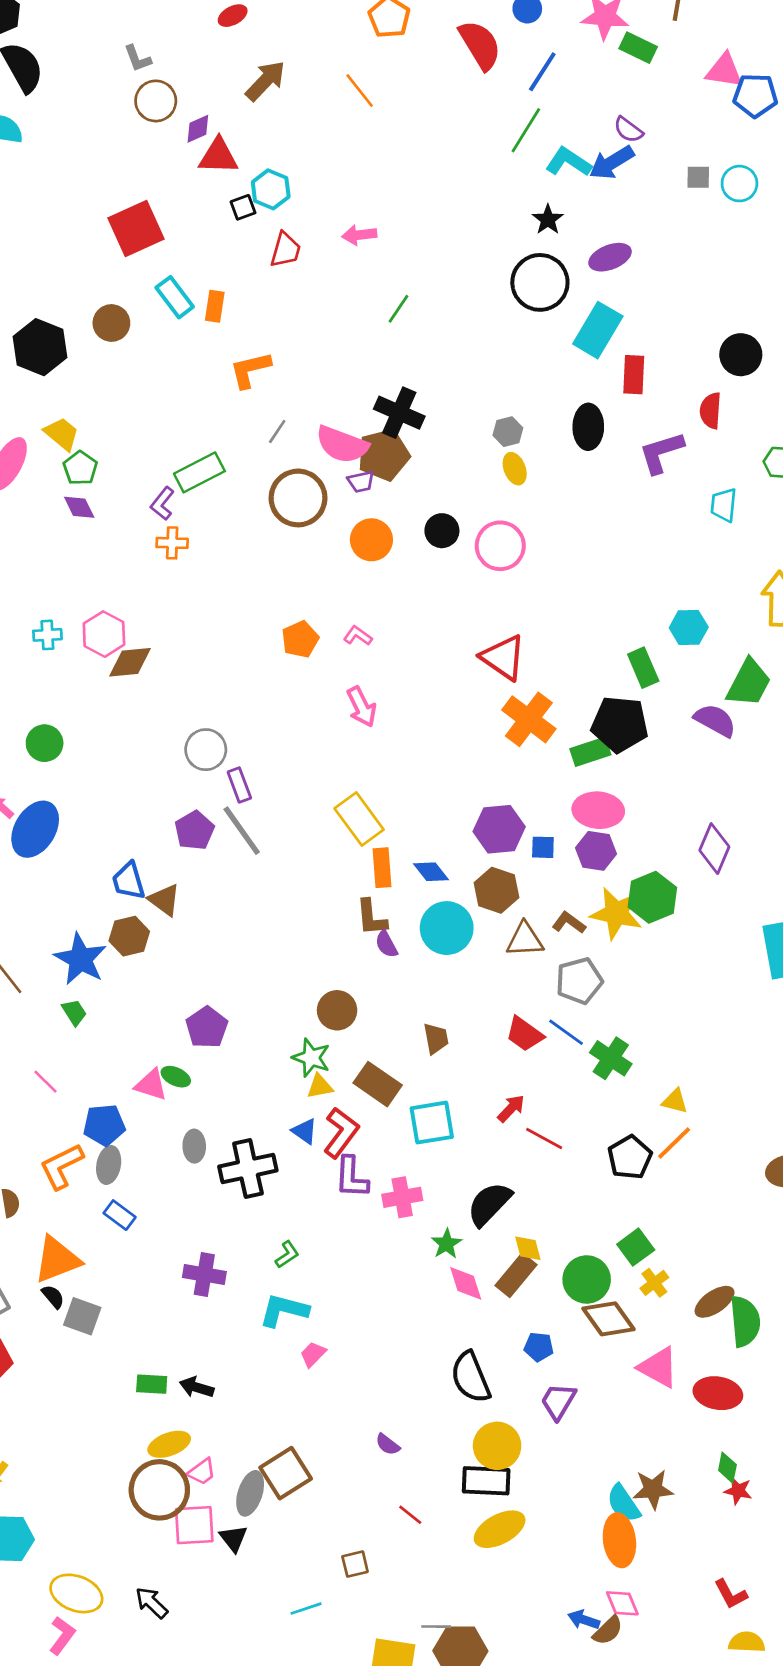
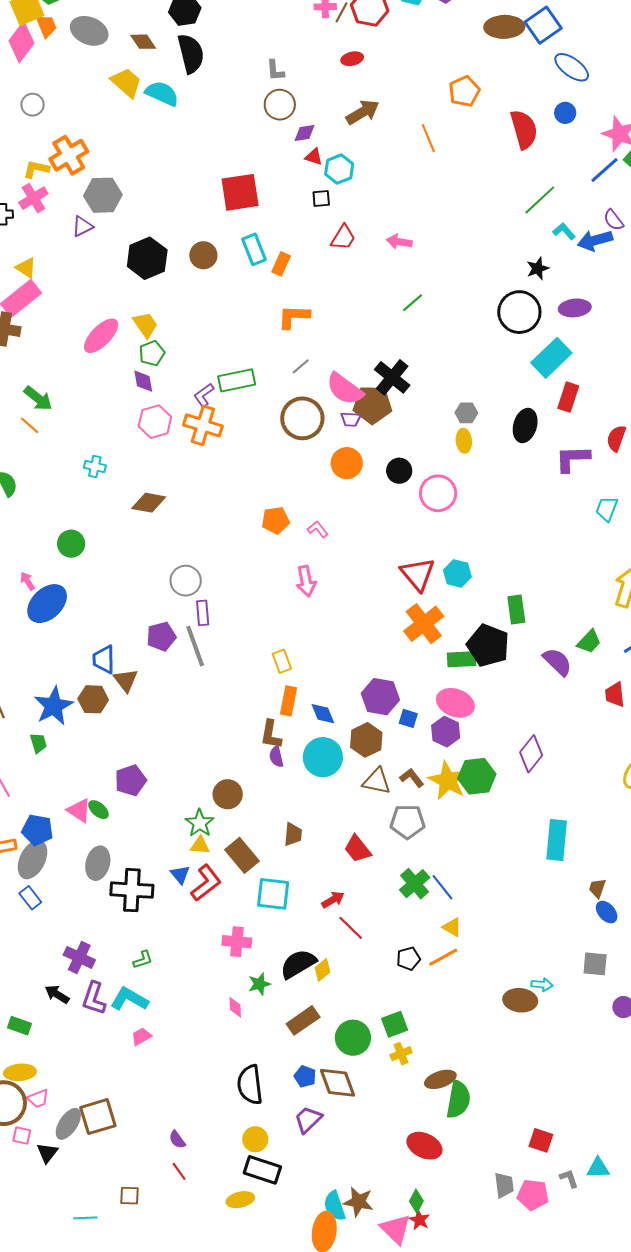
blue line: (542, 72) -> (604, 170), moved
red triangle: (218, 156) -> (314, 157), size x0.6
cyan L-shape: (568, 162) -> (564, 231), size x0.7
cyan hexagon: (271, 189) -> (339, 169), moved
orange cross: (172, 543) -> (203, 425), size x1.6
cyan hexagon: (689, 628) -> (457, 573), moved
pink hexagon: (104, 634) -> (155, 422), moved
green trapezoid: (749, 683) -> (589, 642), size x0.7
yellow rectangle: (359, 819) -> (282, 661), size x0.6
blue line: (566, 1032) -> (442, 887), moved
gray ellipse: (194, 1146) -> (98, 863), size x1.4
black pentagon: (630, 1157) -> (408, 959), size x0.7
gray ellipse: (109, 1165) -> (33, 860), size x1.4
purple L-shape: (351, 1177) -> (94, 998), moved
yellow diamond: (528, 1248) -> (322, 970), moved, turned 50
pink diamond: (466, 1283) -> (235, 1007), moved, size x0.7
brown diamond: (609, 1319) -> (337, 1083), moved
pink triangle: (658, 1367) -> (396, 1229), moved
black arrow: (197, 1387) -> (57, 994), moved
purple semicircle: (388, 1444) -> (177, 1140), moved
yellow circle: (497, 1446) -> (255, 1139), size x0.7
black rectangle: (486, 1481) -> (262, 1170), moved
pink square: (194, 1525) -> (22, 1135), size x0.6
yellow ellipse: (500, 1529) -> (240, 1200), size x0.7

